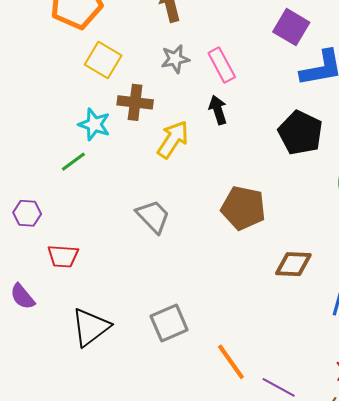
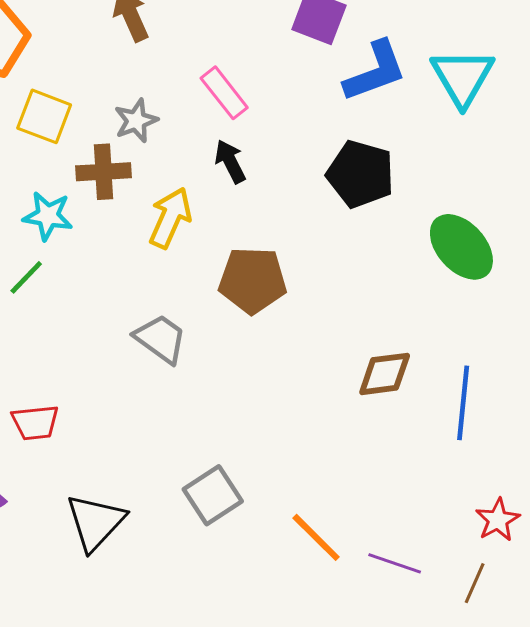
gray star: (175, 59) -> (136, 121), moved
brown pentagon: (243, 208) -> (253, 280), moved

